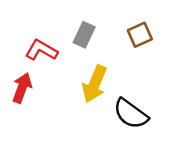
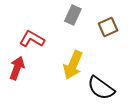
gray rectangle: (84, 35) -> (73, 15), moved

